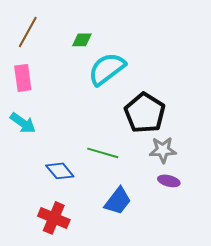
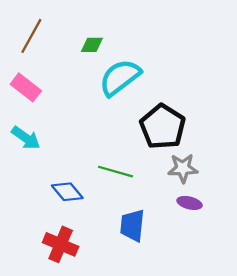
pink rectangle: (23, 78) -> (26, 87), turned -44
blue trapezoid: (118, 201) -> (132, 225), turned 148

